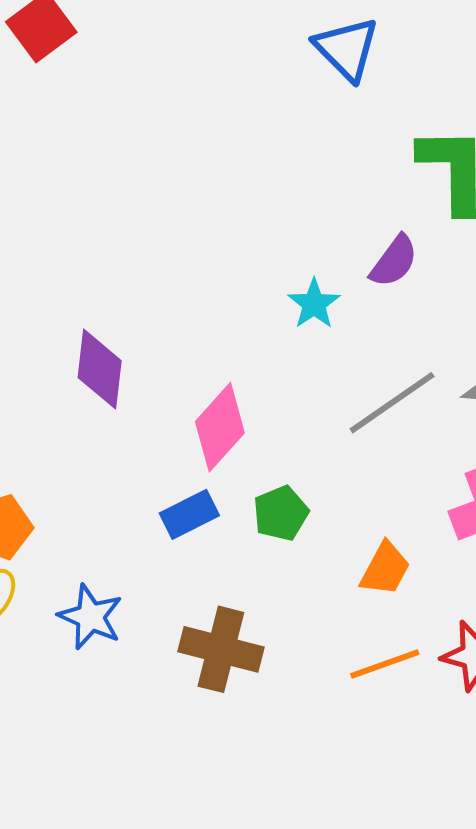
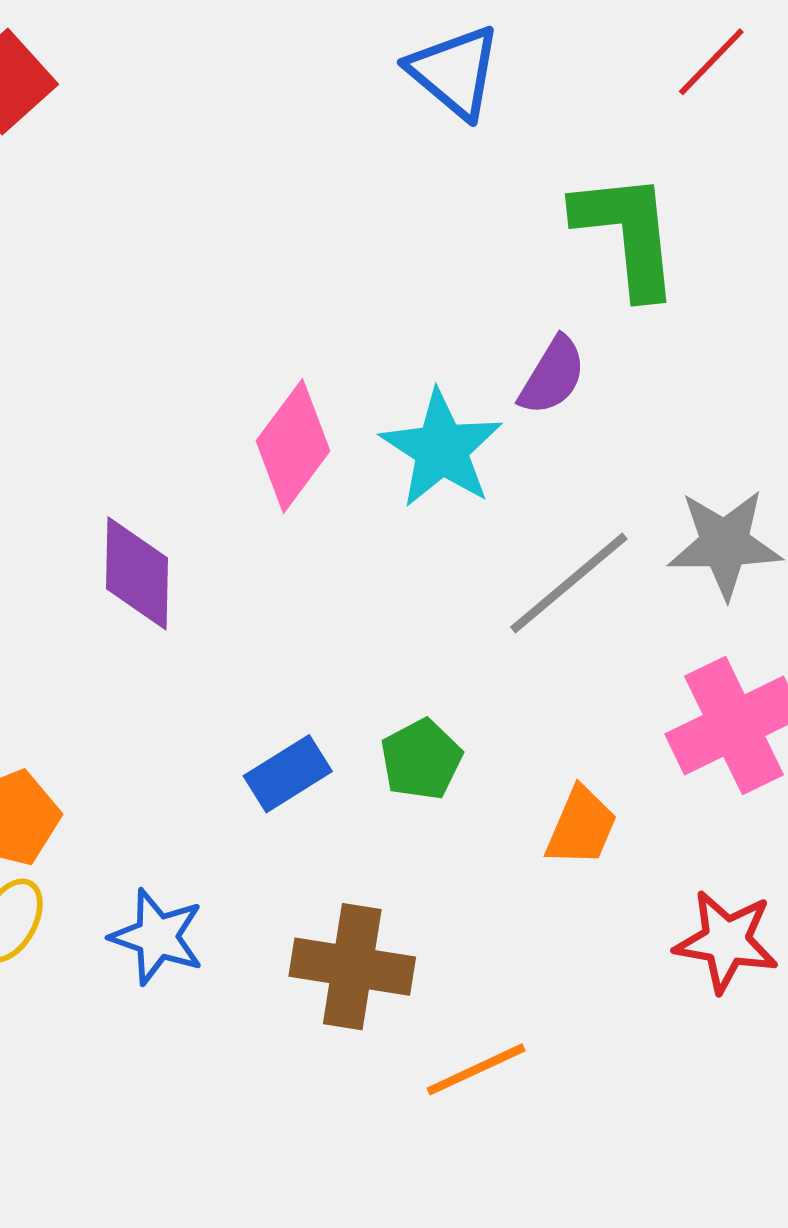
cyan star: (314, 304) -> (441, 449), size x1.6
pink diamond: (220, 427) -> (293, 446), moved
orange line: (385, 664) -> (476, 1069), moved

